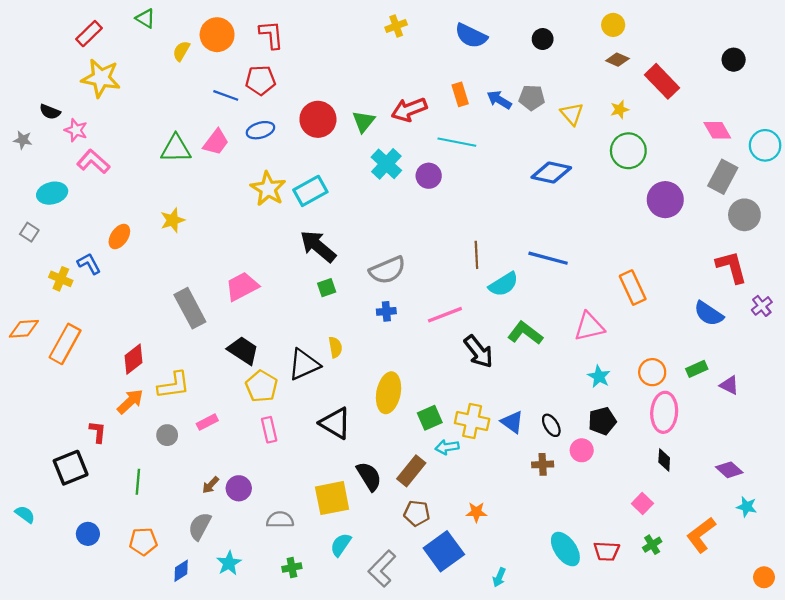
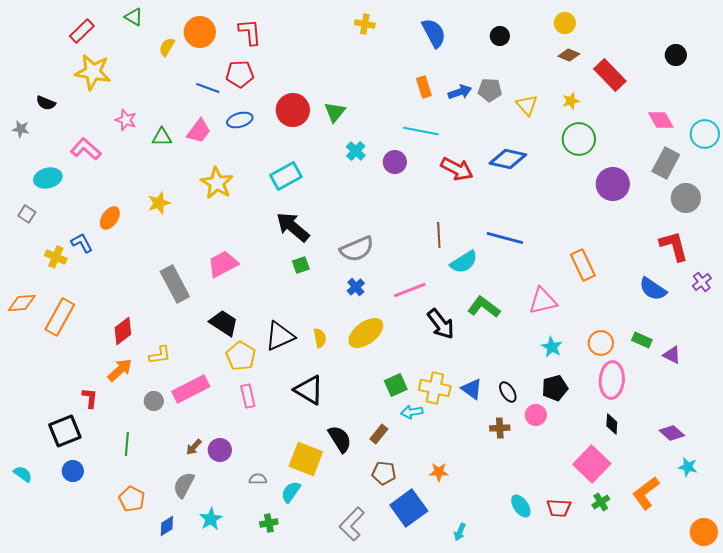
yellow cross: (396, 26) -> (365, 24), turned 30
blue semicircle: (471, 36) -> (434, 33), turned -144
blue arrow: (499, 100) -> (460, 92), turned 130
red arrow: (409, 110) -> (457, 169), moved, turned -132
pink star: (76, 130) -> (126, 120), moved
green triangle: (176, 149) -> (162, 137), size x0.7
cyan cross: (386, 164) -> (356, 151), size x0.7
yellow star: (268, 189) -> (217, 183), moved
blue cross: (386, 311) -> (356, 287), turned -36
yellow semicircle: (335, 347) -> (320, 338), moved
green rectangle: (697, 369) -> (642, 340), turned 48
yellow L-shape: (174, 385) -> (160, 355), size x0.7
yellow ellipse: (389, 393) -> (366, 333), moved, turned 42
pink rectangle: (207, 422) -> (191, 389), size x1.8
brown rectangle: (411, 471) -> (379, 434), size x0.7
yellow square: (332, 498) -> (306, 459), turned 32
pink square: (642, 503) -> (592, 464), size x1.8
gray semicircle: (280, 520) -> (258, 479), size x0.7
blue circle: (88, 534) -> (73, 471), moved
orange pentagon: (143, 541) -> (132, 499), turned 30
cyan semicircle: (341, 545) -> (291, 492), moved
cyan ellipse: (565, 549) -> (521, 506), size x0.7
orange circle: (764, 577) -> (704, 532), size x1.4

